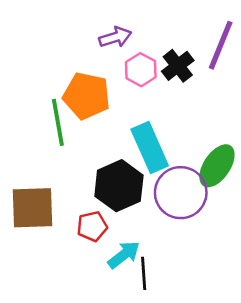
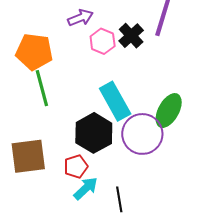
orange pentagon: (86, 96) -> (34, 52), moved
cyan arrow: (124, 255) -> (86, 188), moved

